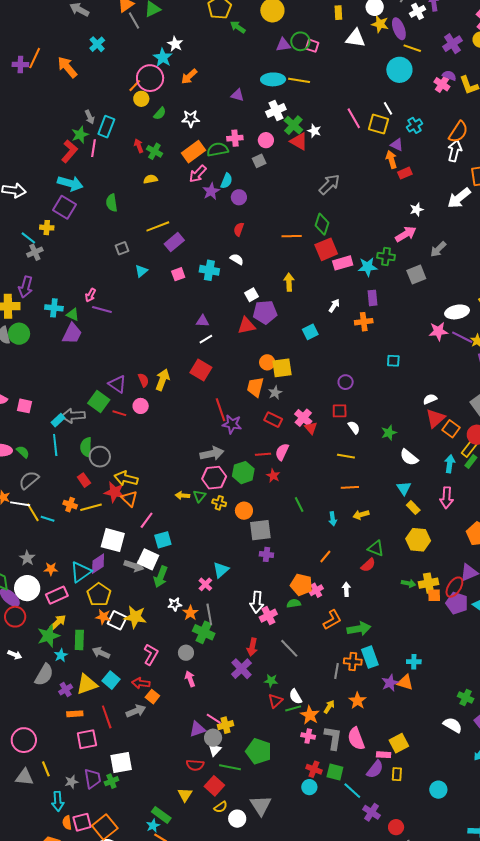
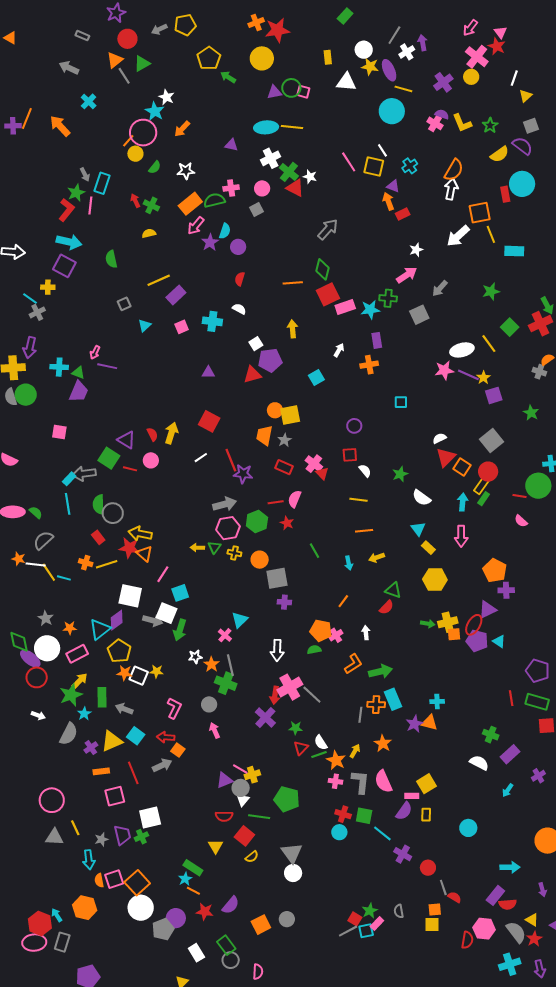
white line: (206, 339) -> (201, 458), moved
pink square: (24, 406) -> (59, 432), moved
pink cross: (268, 616) -> (290, 687), moved, size x1.4
yellow star: (135, 617) -> (157, 671), size x0.6
white circle: (237, 819) -> (293, 873), moved

